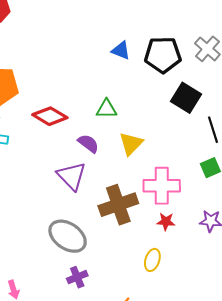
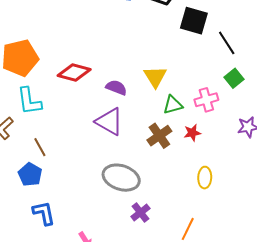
green triangle: (106, 109) -> (173, 105), moved
pink cross: (162, 186) -> (206, 100), moved, size x0.7
brown cross: (118, 205) -> (159, 136), size x0.7
red star: (166, 222) -> (192, 133), moved

